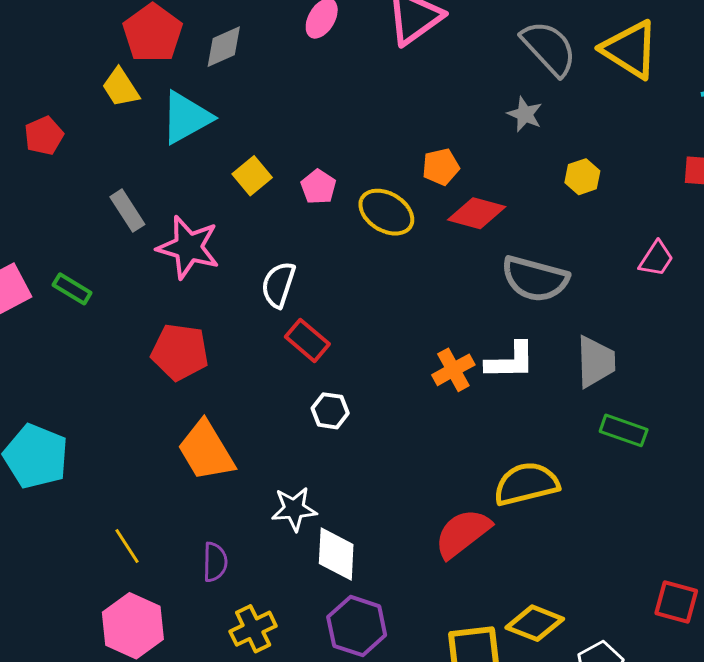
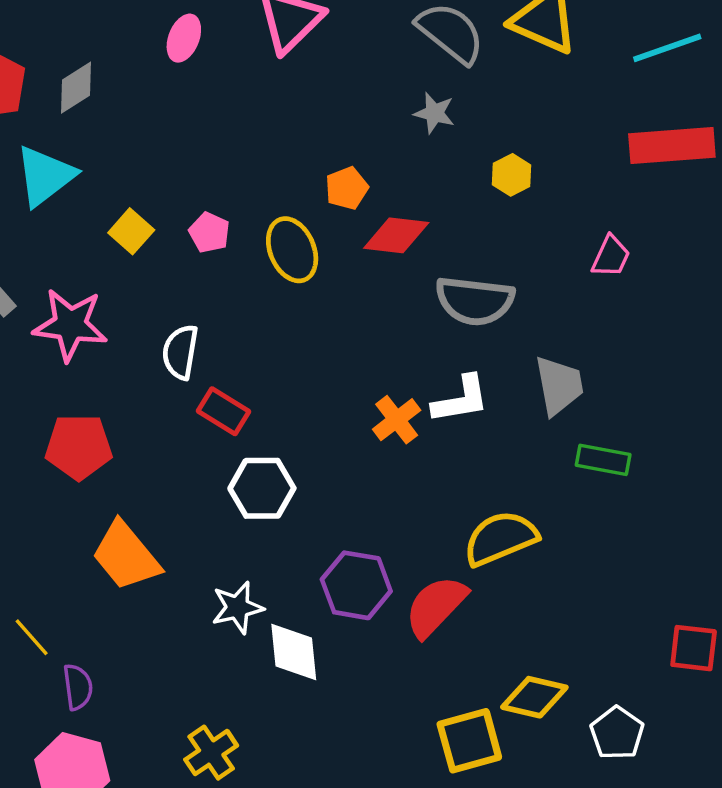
yellow ellipse: (386, 212) -> (292, 250), turned 44
white hexagon: (330, 411) -> (262, 488), size x1.5
yellow line: (127, 546) -> (32, 637), moved
purple semicircle: (215, 562) -> (78, 687), moved
purple hexagon: (357, 626) -> (356, 585), moved

